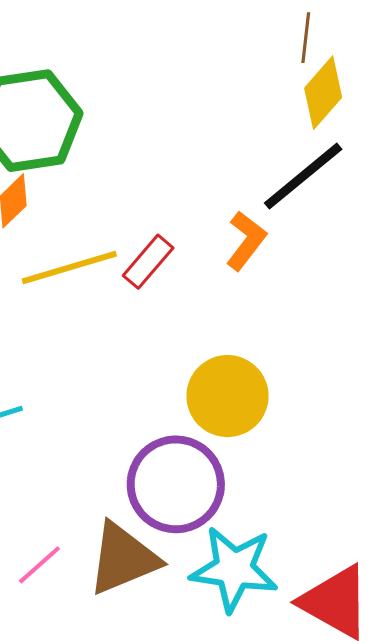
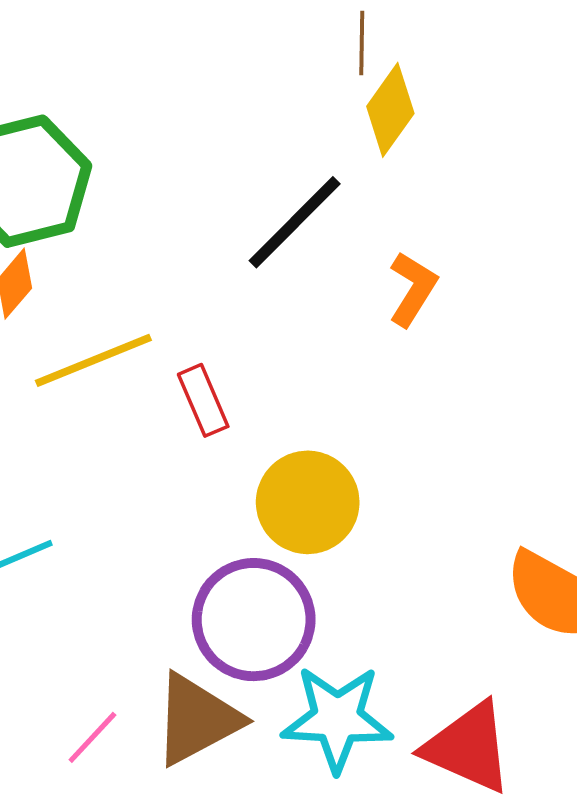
black line: (303, 176) -> (295, 222), moved
orange L-shape: (246, 241) -> (413, 289), moved
red rectangle: (148, 262) -> (203, 400), moved, turned -58

